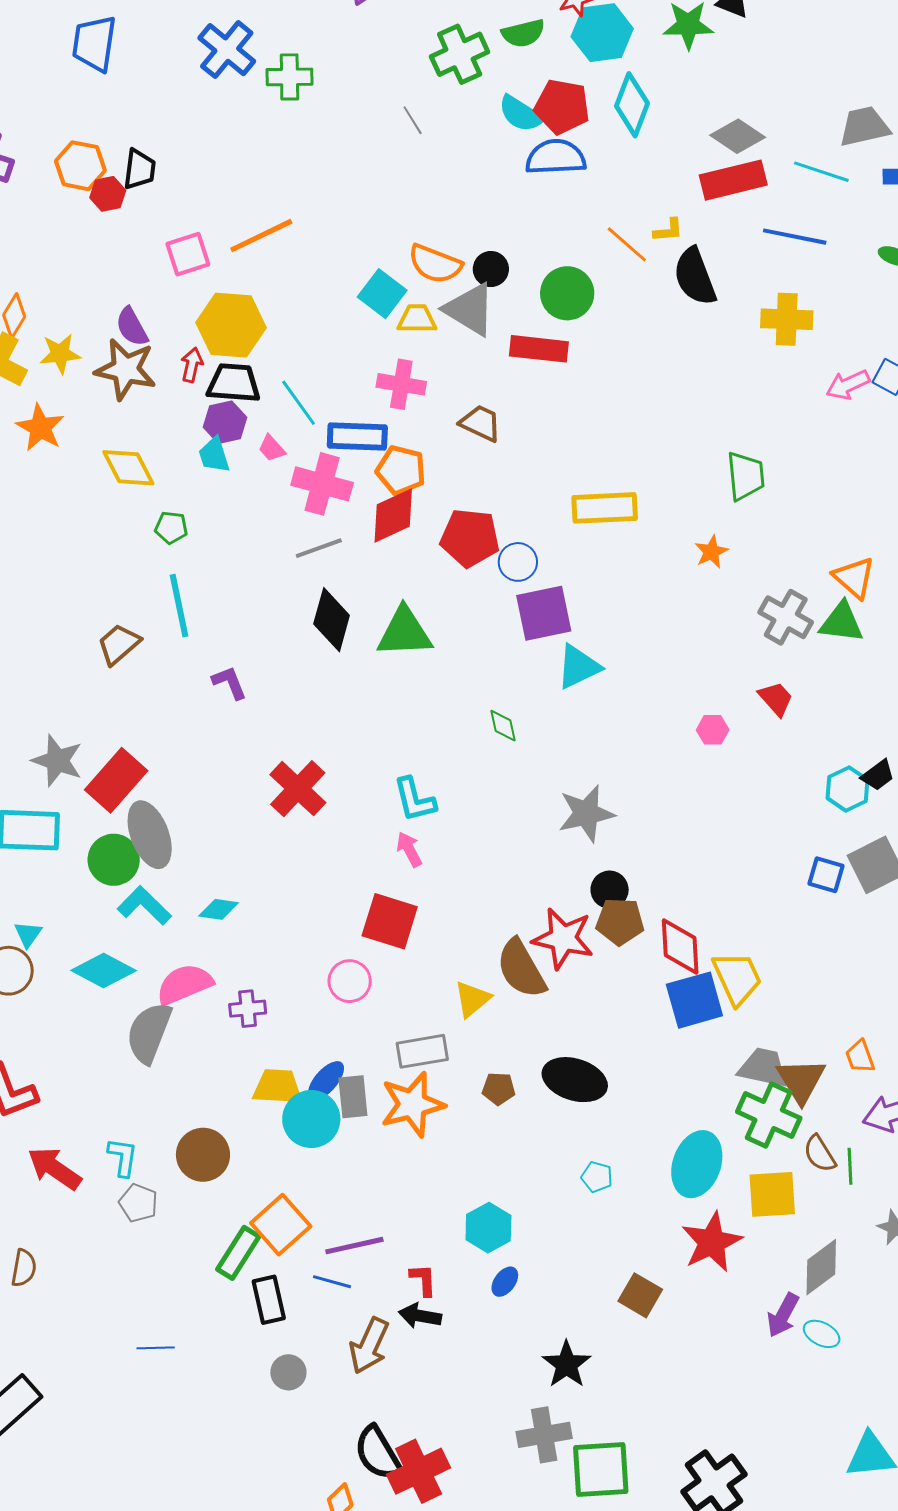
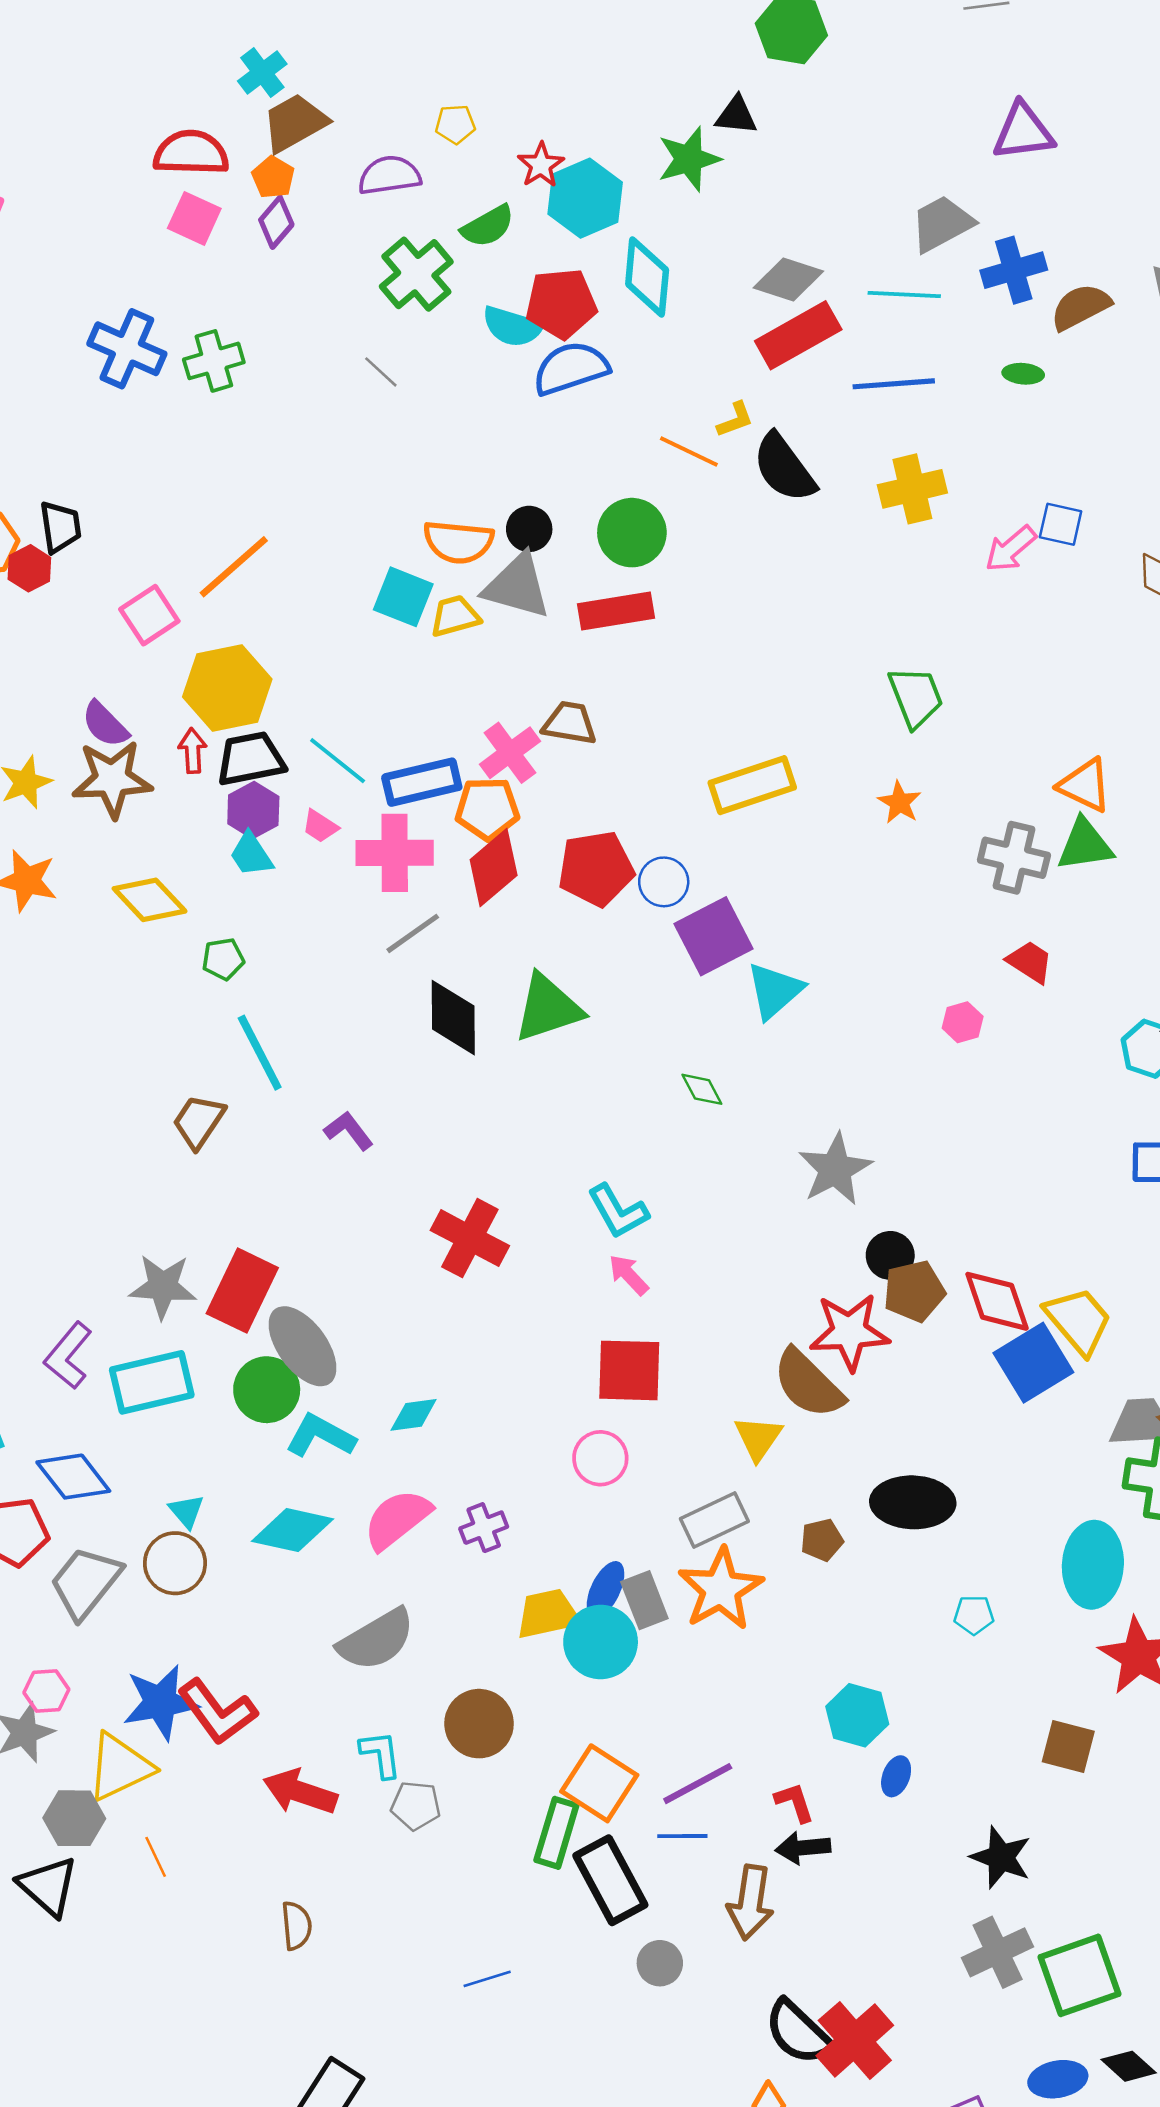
pink cross: (401, 384) -> (510, 753), moved, turned -30
gray semicircle: (149, 1033) -> (376, 1640), moved, turned -126
black rectangle: (269, 1300) -> (610, 1880), size x1.4

